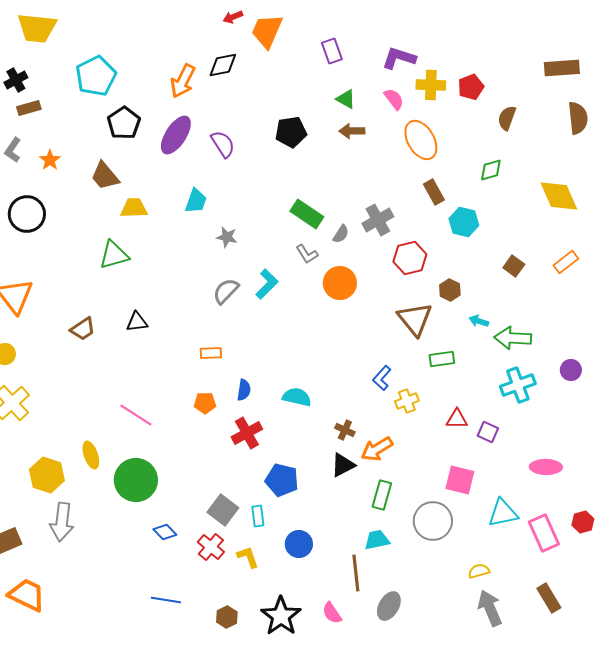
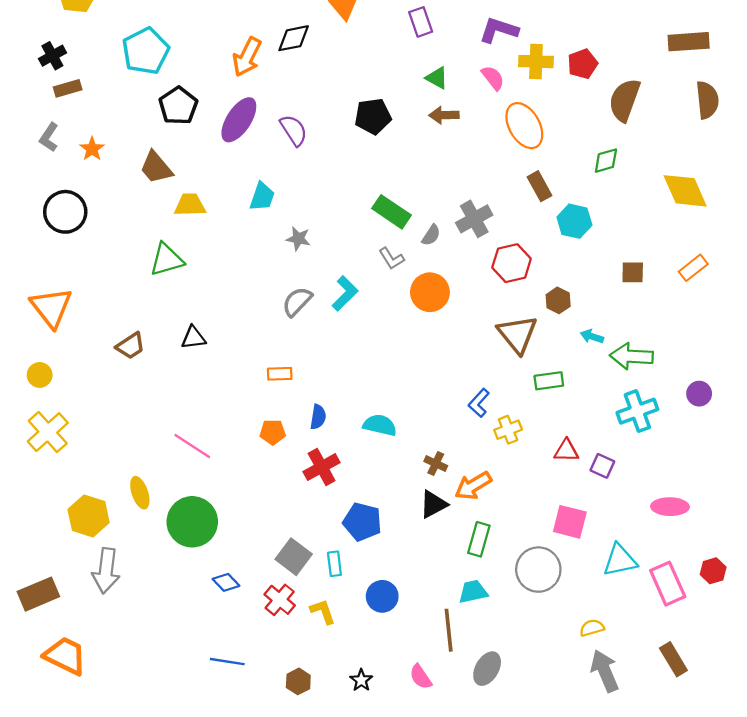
brown semicircle: (507, 118) -> (625, 100), size x1.5
brown square: (514, 266) -> (633, 272), turned -35
black star: (281, 616) -> (361, 680), size x0.5

